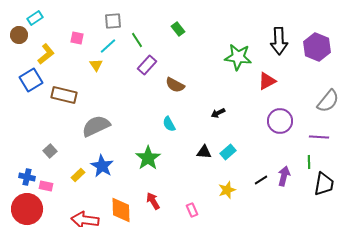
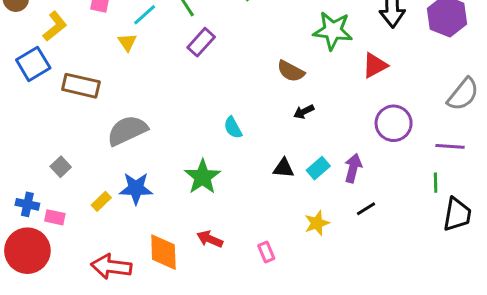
brown semicircle: (175, 85) -> (291, 71), moved
blue star: (102, 166) -> (136, 188), turned -30
purple arrow: (284, 176) -> (353, 168), moved
red arrow: (153, 201) -> (210, 239), turned -36

